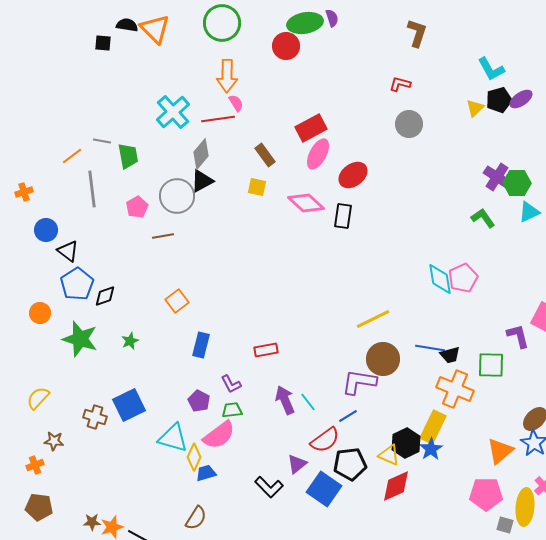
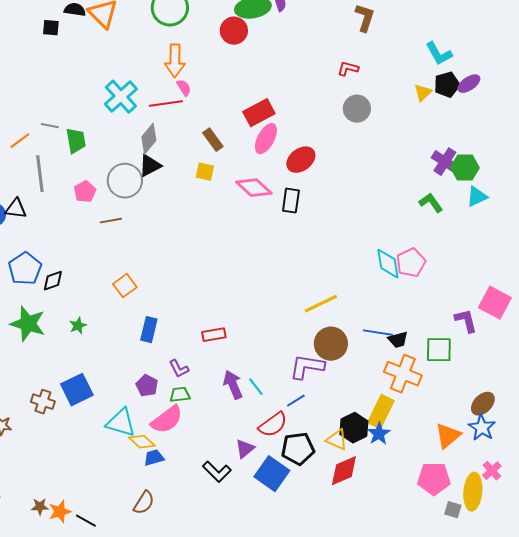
black triangle: (68, 251) -> (16, 209), moved, turned -30
yellow diamond: (194, 457) -> (142, 442), turned -72

